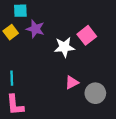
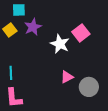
purple star: (35, 29) -> (33, 27), turned 30
white star: (64, 47) -> (60, 44), turned 30

